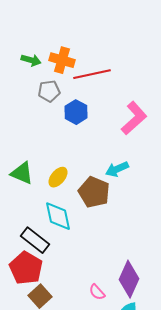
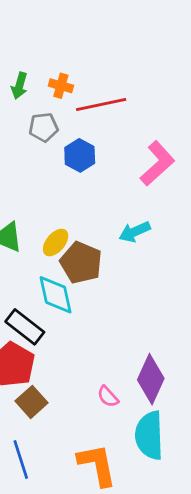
green arrow: (31, 60) -> (19, 86), turned 90
orange cross: (62, 60) -> (61, 86), size x0.7
brown pentagon: (94, 192) -> (81, 263), moved

